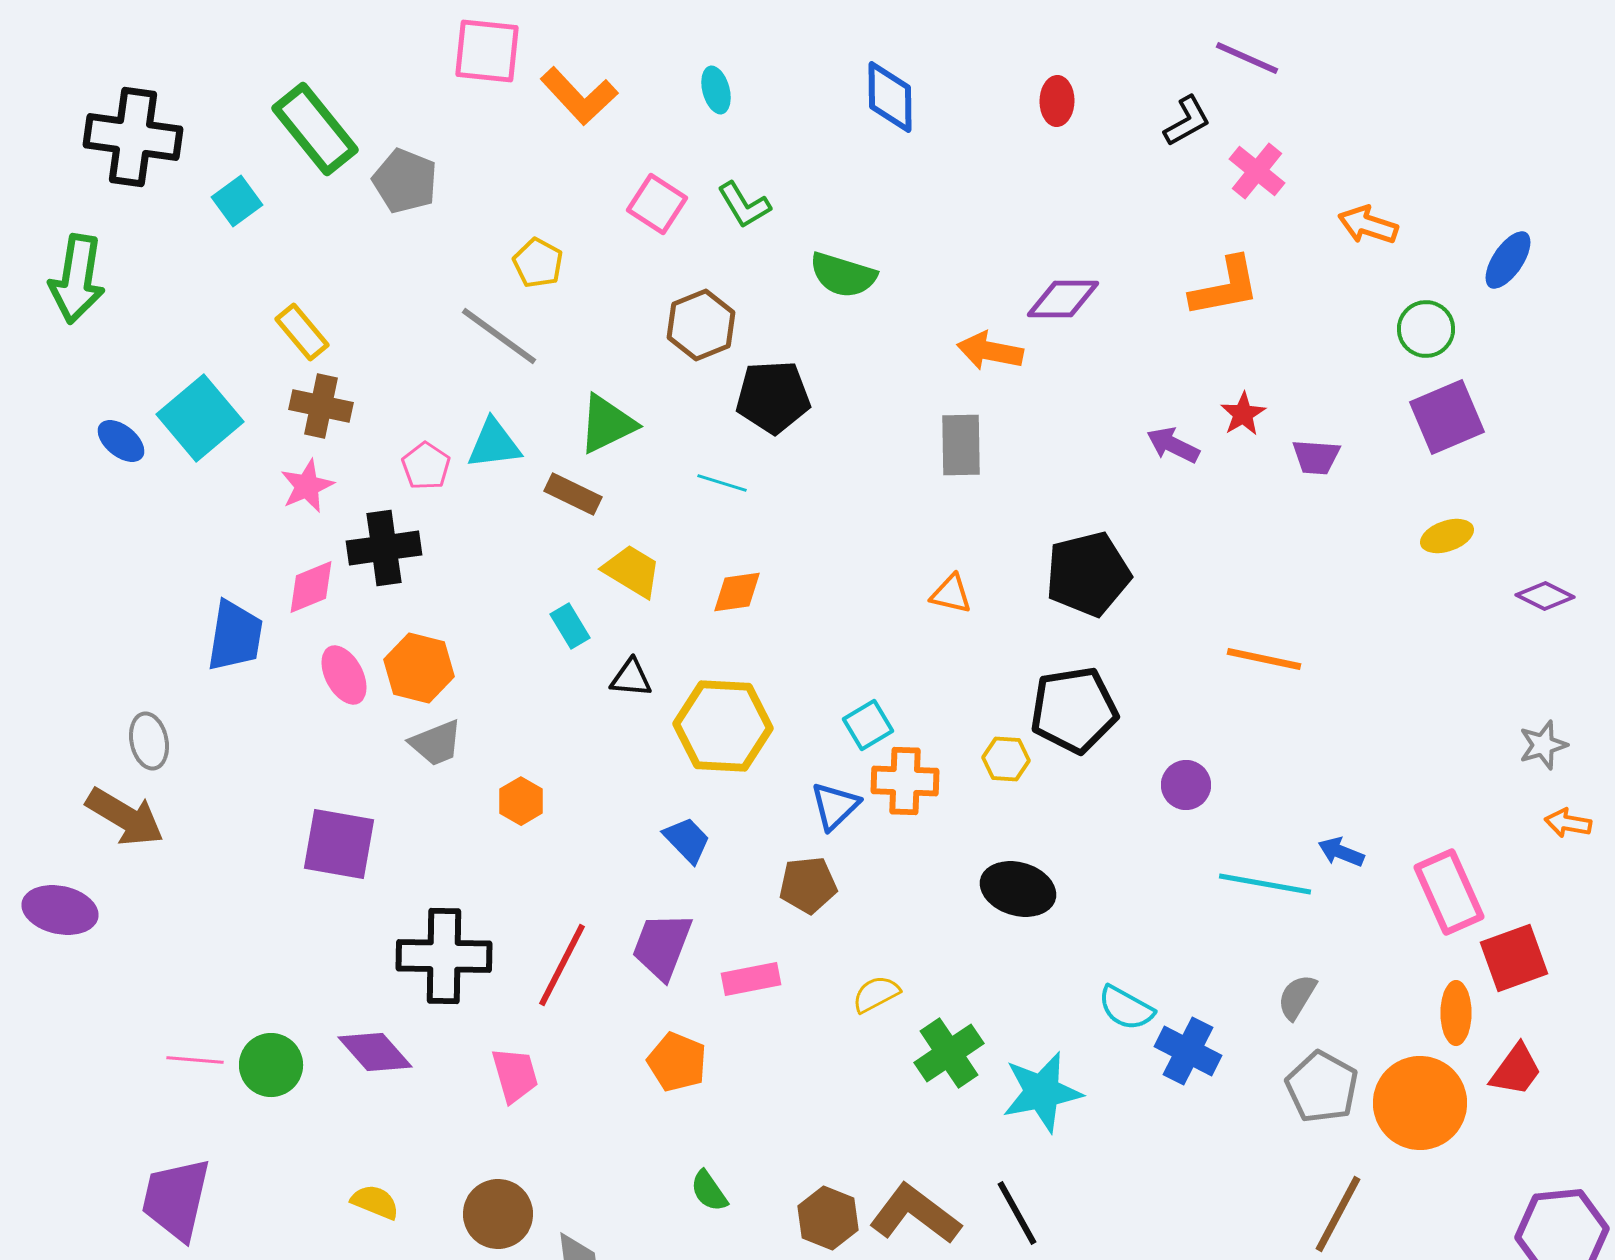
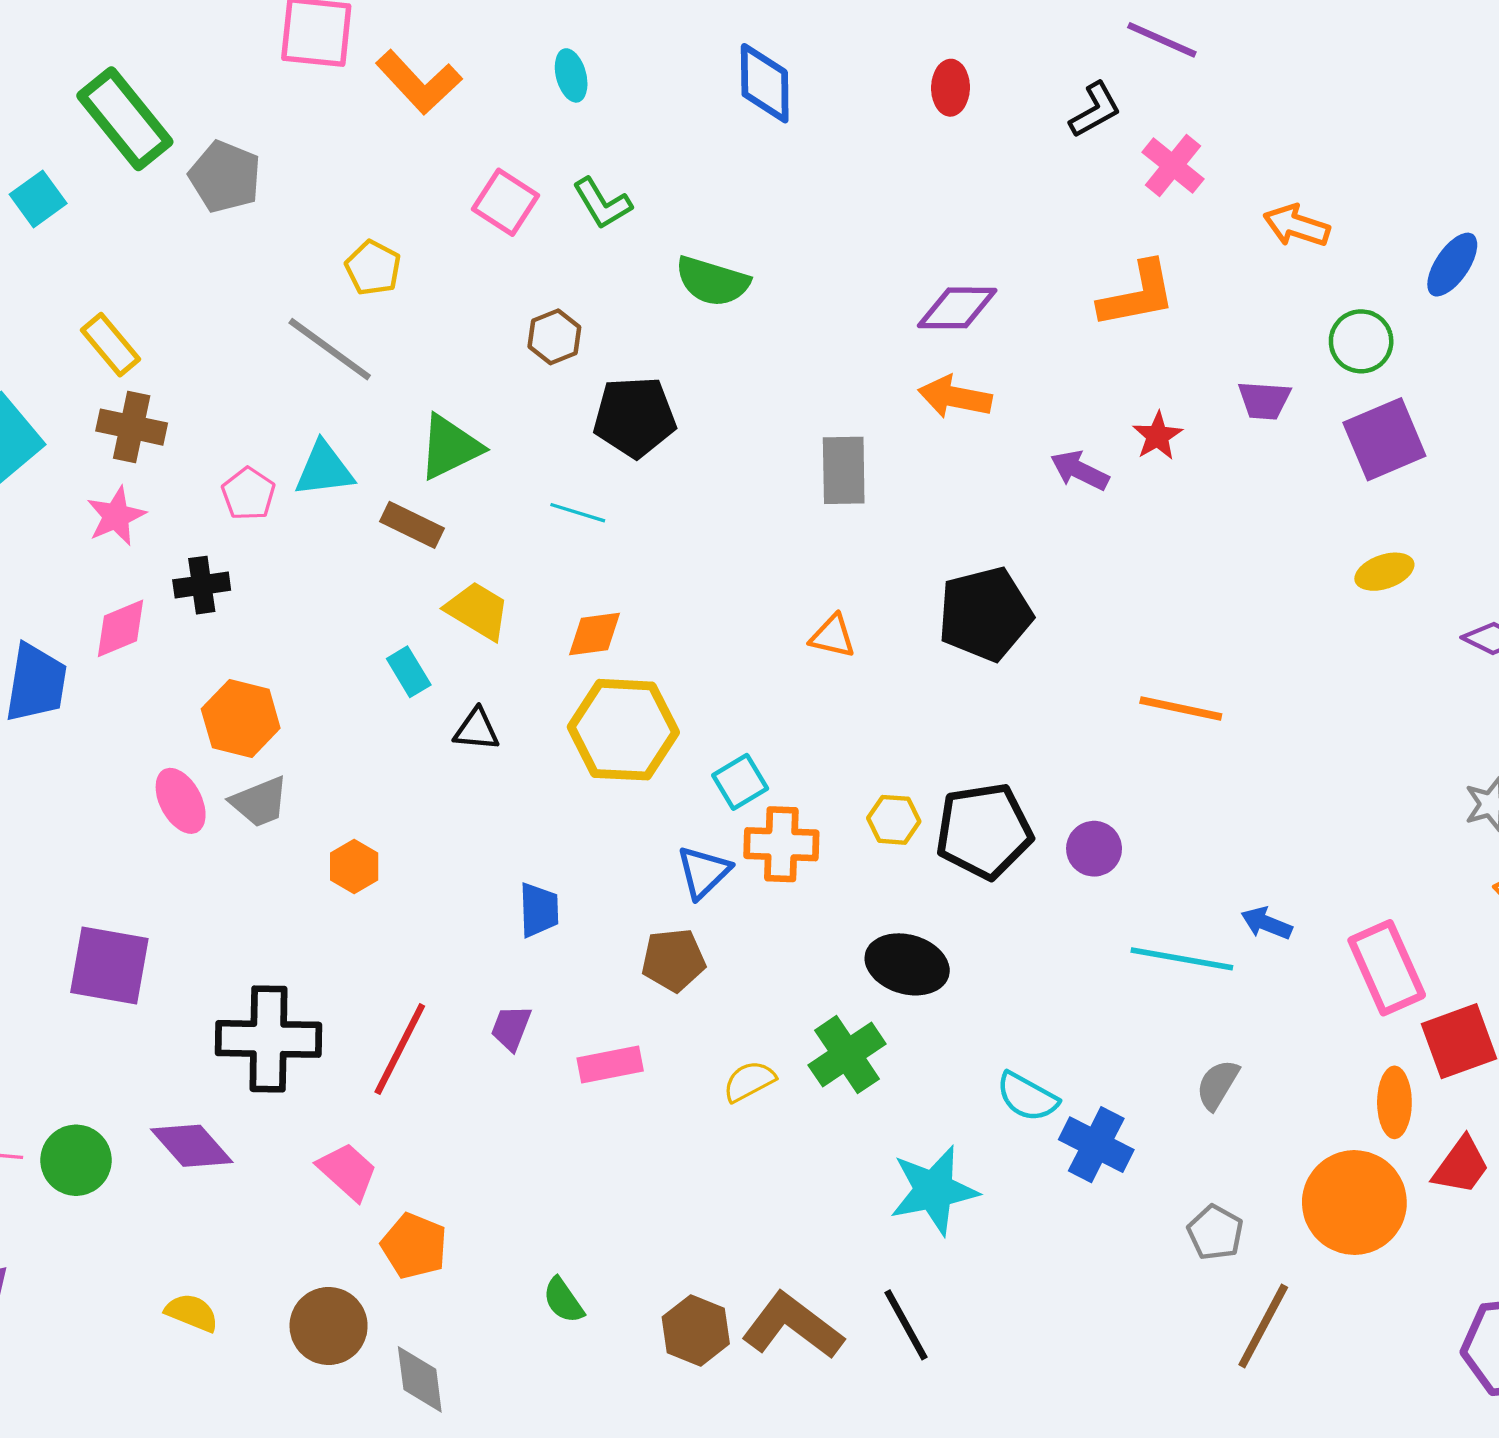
brown hexagon: (701, 325) -> (554, 337), size x0.7
orange arrow: (990, 351) -> (955, 397), moved
purple trapezoid: (1316, 457) -> (1264, 400), moved
black cross: (384, 548) -> (202, 585), size x0.7
pink ellipse: (344, 675) -> (181, 801), moved
black pentagon: (1074, 710) -> (984, 831), moved
yellow hexagon: (723, 726) -> (623, 730), moved
blue trapezoid: (687, 840) -> (539, 910), turned 42
purple square: (339, 844) -> (109, 966), moved
purple trapezoid: (662, 946) -> (511, 1028), size x0.6
green cross: (949, 1053) -> (847, 1055), moved
orange pentagon: (677, 1062) -> (414, 1246), moved
pink trapezoid: (515, 1075) -> (347, 1171), turned -32
gray pentagon: (1322, 1087) -> (1215, 1233), moved, size x0.7

